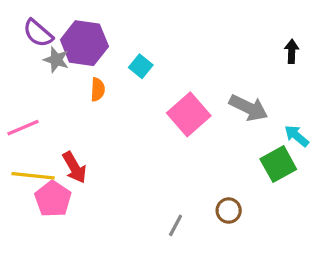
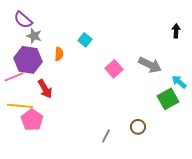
purple hexagon: (84, 43) -> (28, 60), moved
pink square: (189, 114) -> (114, 69), size x0.7
red arrow: (74, 167) -> (45, 89), moved

